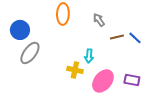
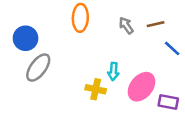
brown line: (117, 37) -> (156, 24), moved
pink ellipse: (103, 81) -> (142, 87), moved

